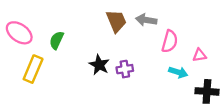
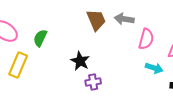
purple cross: (125, 69) -> (93, 82), moved

